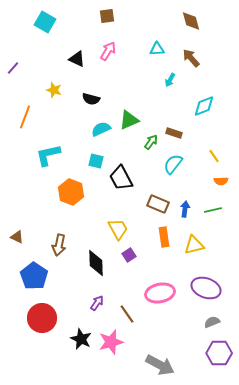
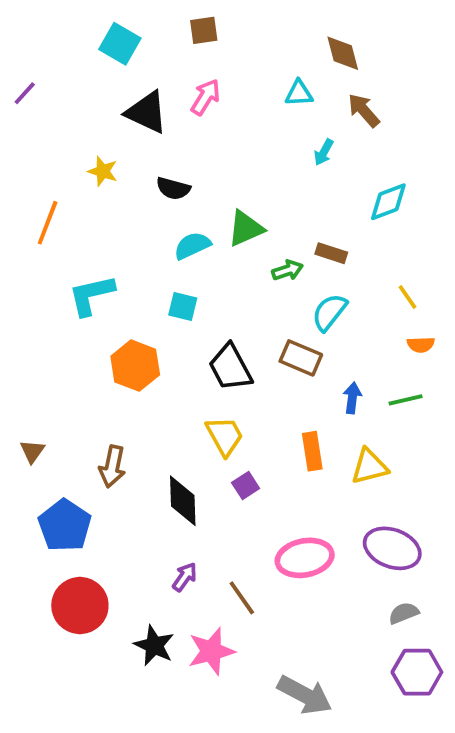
brown diamond: (191, 21) -> (343, 53), moved
cyan square: (45, 22) -> (120, 44), moved
black triangle: (77, 59) -> (147, 112), size x1.4
purple line: (13, 68) -> (25, 93), moved
green arrow: (151, 142) -> (287, 270), turned 35
black trapezoid: (121, 178) -> (230, 367), moved
brown rectangle: (158, 204) -> (301, 358), moved
brown triangle: (17, 237) -> (32, 451), turned 40

